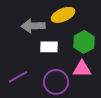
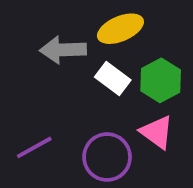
white rectangle: (49, 47) -> (113, 79), moved, turned 36
pink triangle: (82, 69) -> (157, 132), turned 36

